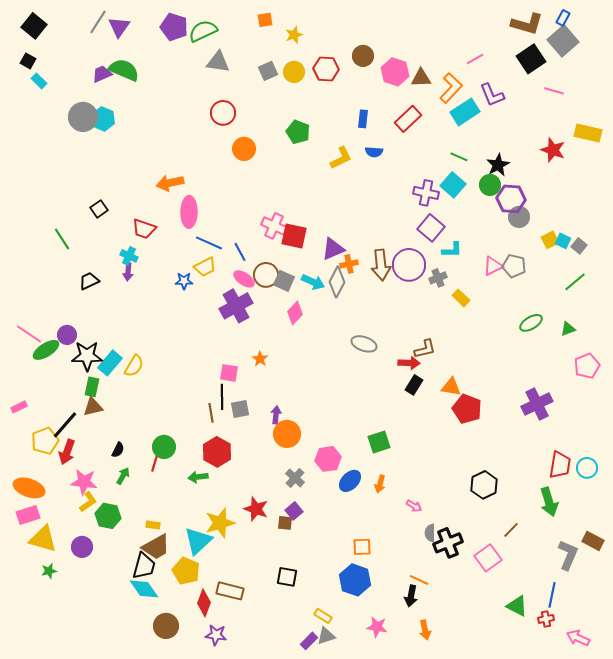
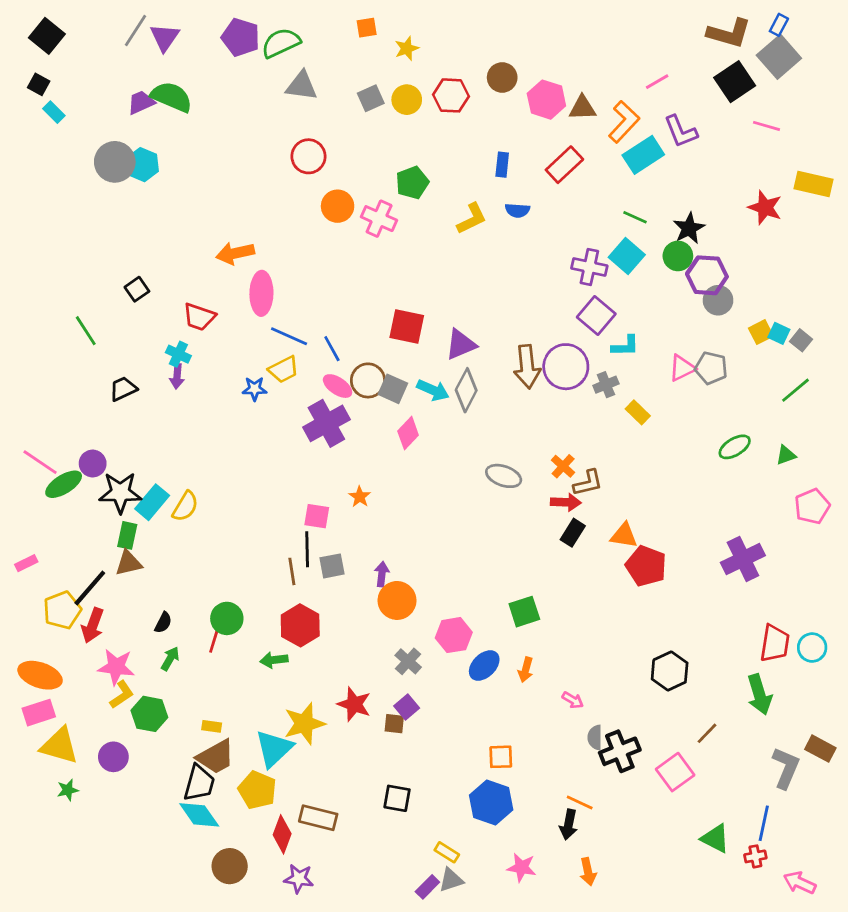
green pentagon: (298, 132) -> (412, 183), turned 30
pink cross: (274, 226) -> (379, 219), moved
orange cross: (349, 264) -> (563, 466), moved, turned -36

